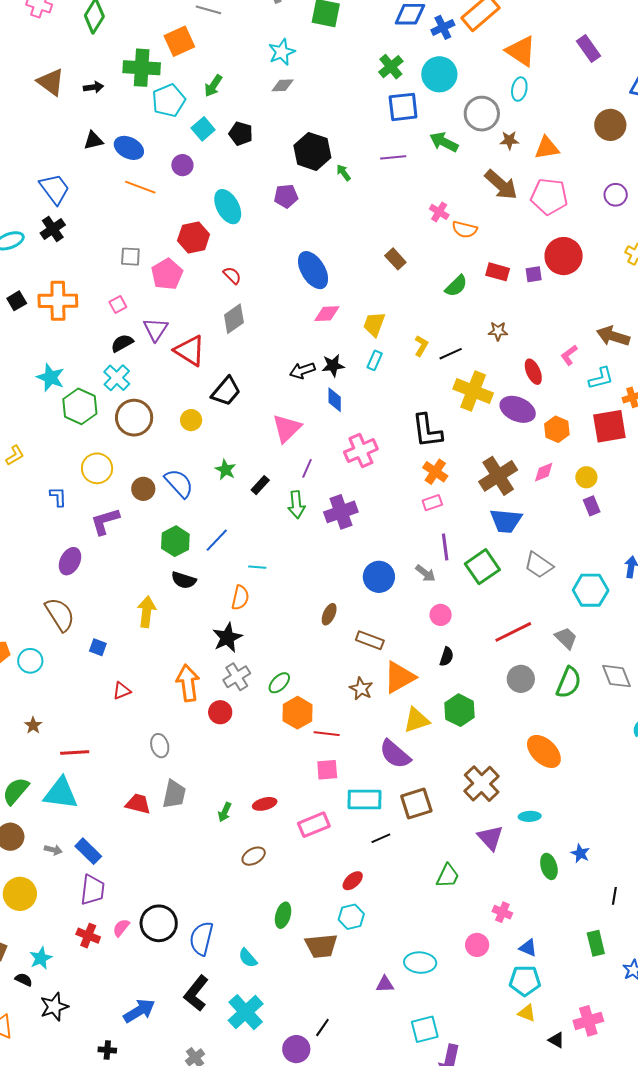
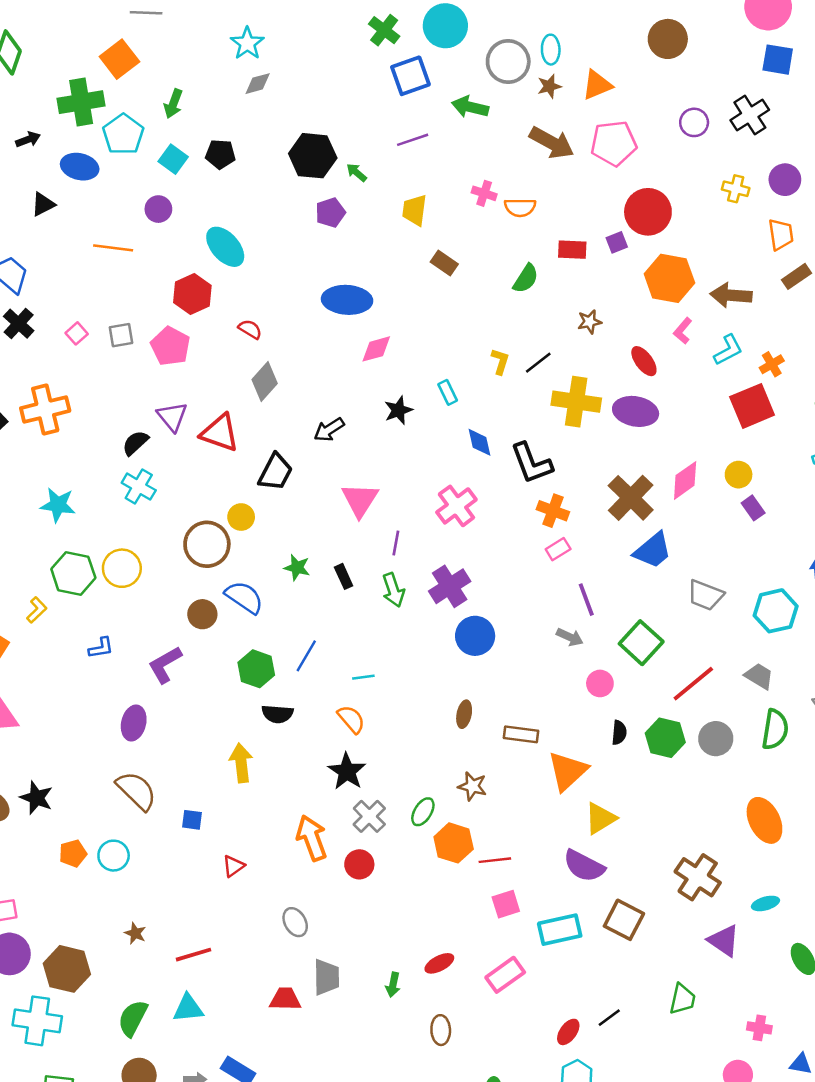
cyan ellipse: (519, 89) -> (551, 50), moved
blue ellipse: (129, 148) -> (80, 167), moved
purple pentagon: (286, 196) -> (330, 213), moved
blue ellipse: (313, 270) -> (347, 300), turned -42
pink square: (118, 305) -> (77, 333), moved
yellow trapezoid: (374, 324) -> (414, 210), moved
cyan rectangle: (375, 360) -> (448, 392), turned -36
black arrow: (302, 371) -> (329, 430), moved
blue diamond: (335, 400) -> (480, 442), moved
green hexagon: (80, 406) -> (73, 573), moved
brown circle: (134, 418) -> (207, 544), moved
orange hexagon: (557, 429) -> (669, 278), moved, size x1.5
yellow circle: (97, 468) -> (122, 568), moved
pink diamond: (544, 472) -> (685, 480), size x1.4
black rectangle: (260, 485) -> (344, 576), turned -54
blue L-shape: (58, 497) -> (101, 648), turned 95
blue trapezoid: (506, 521) -> (653, 550), turned -32
green square: (482, 567) -> (641, 643), moved
blue circle: (379, 577) -> (475, 636), moved
orange semicircle: (240, 598) -> (351, 719), turned -40
brown star: (361, 689) -> (472, 786), moved
green hexagon: (460, 710) -> (665, 738), moved
orange ellipse: (544, 751) -> (764, 820), turned 33
cyan triangle: (61, 793) -> (188, 1008), size x0.7
brown square: (416, 803) -> (624, 920), turned -32
black line: (381, 838) -> (609, 1018), moved
brown ellipse: (254, 856) -> (441, 1030), turned -50

